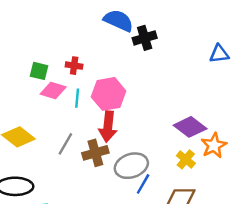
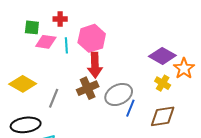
gray line: (65, 144) -> (54, 98), moved

